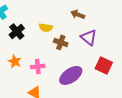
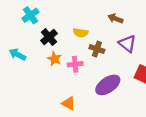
orange star: (15, 61) -> (54, 59), moved
pink cross: (38, 66) -> (75, 64), moved

